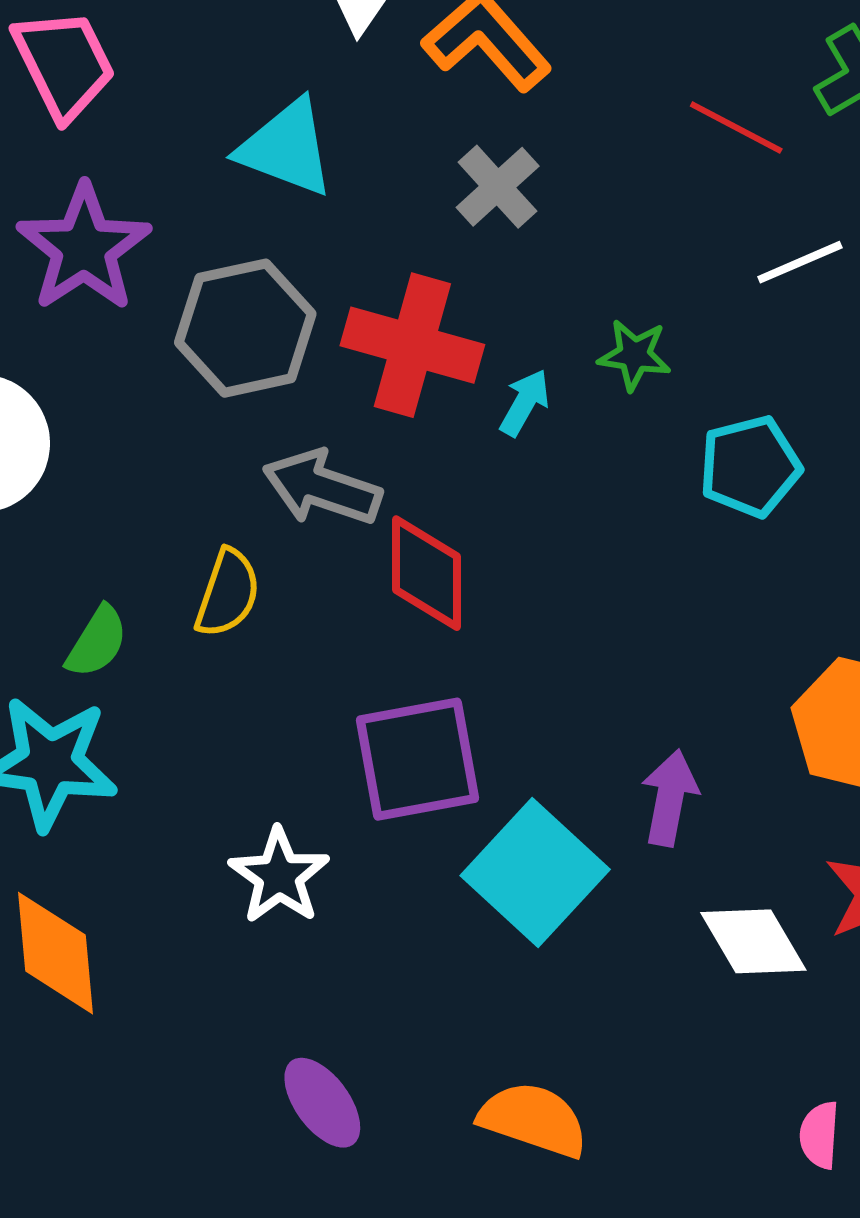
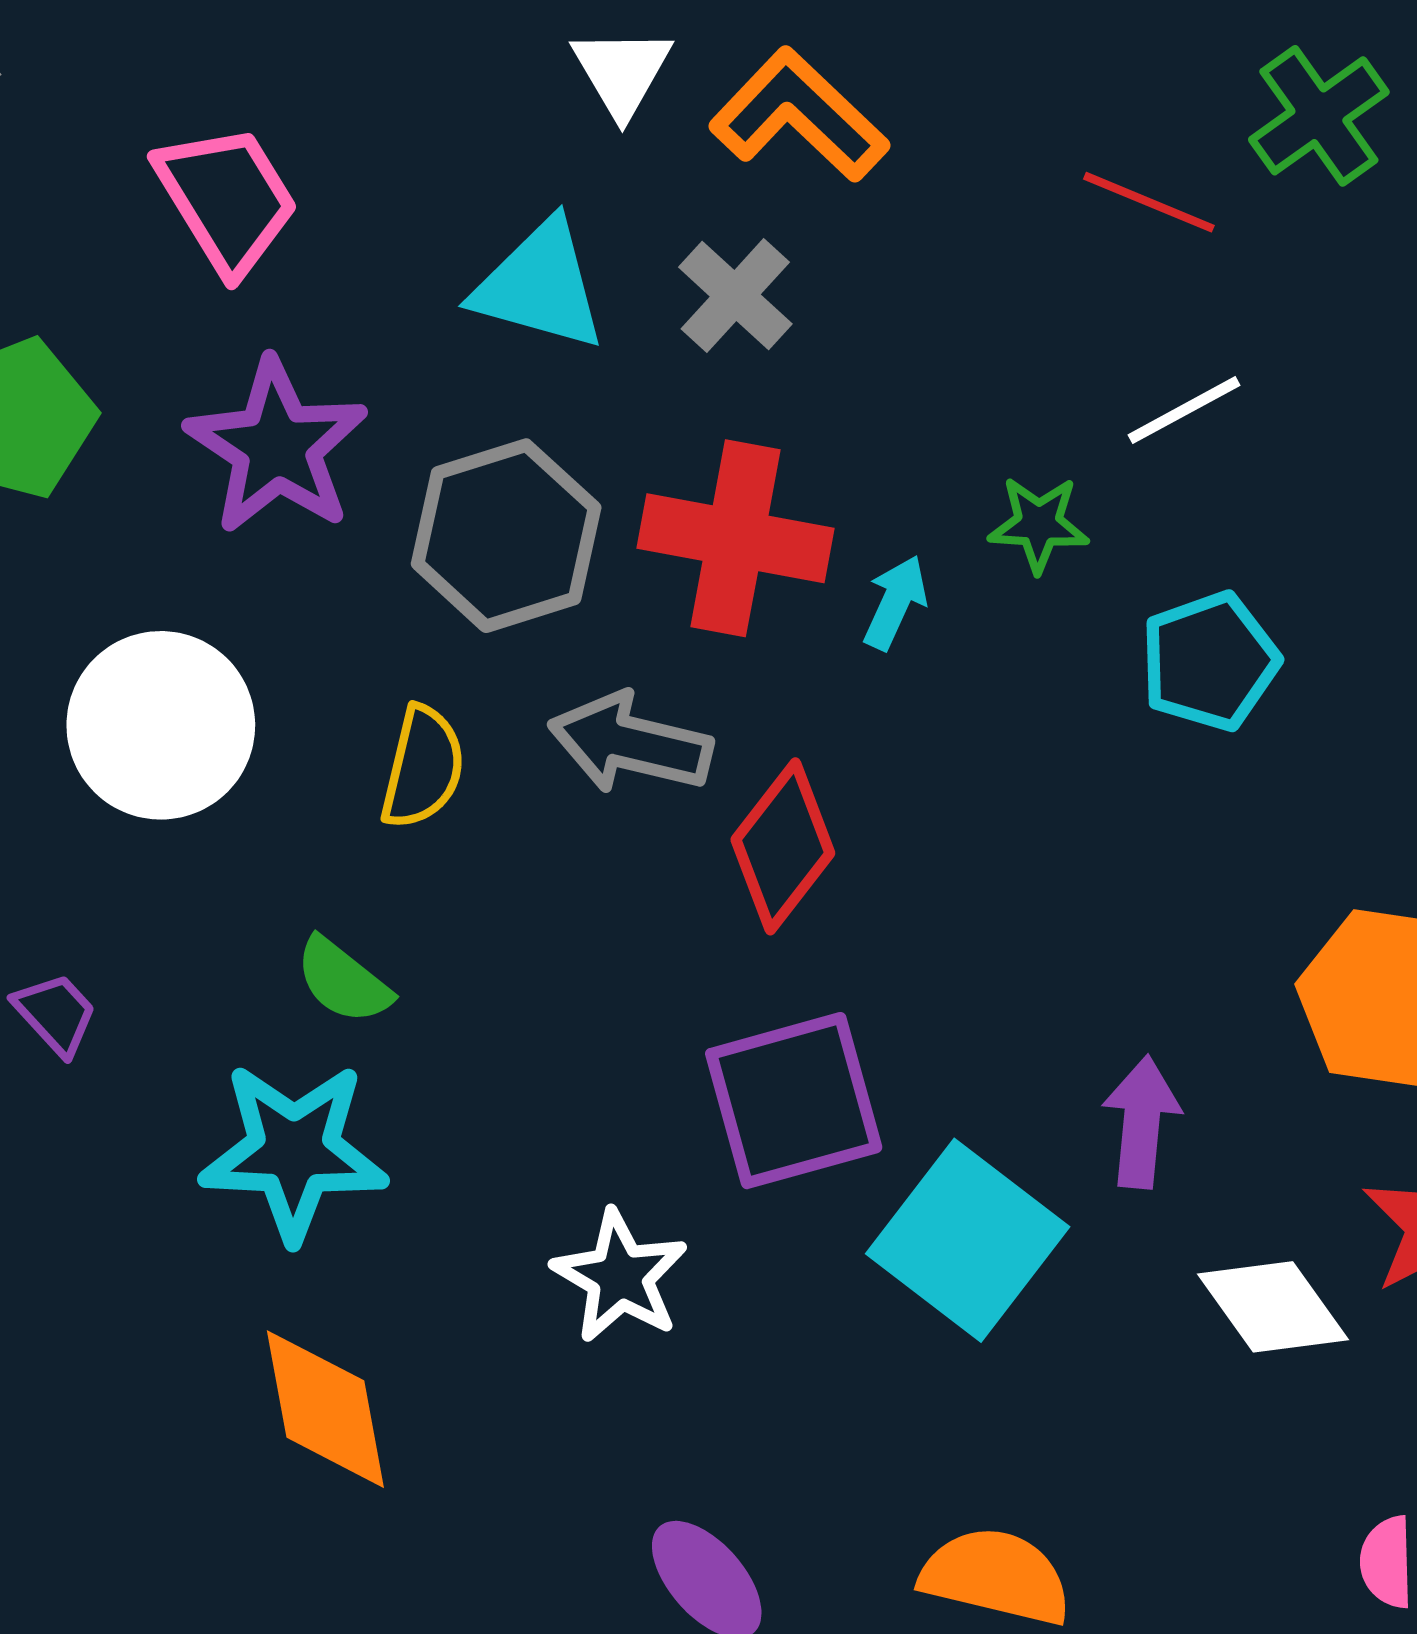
gray cross: (498, 187) -> (735, 295), moved
white line: (800, 262) -> (1184, 410), moved
red diamond: (427, 573) -> (783, 846), turned 43
yellow semicircle: (228, 593) -> (423, 767), moved
green semicircle: (97, 642) -> (343, 981), turned 102

